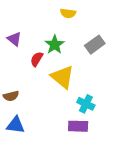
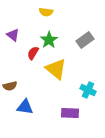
yellow semicircle: (68, 13) -> (46, 12), moved
cyan cross: (86, 104) -> (88, 90), moved
blue triangle: (15, 125) -> (25, 107), moved

